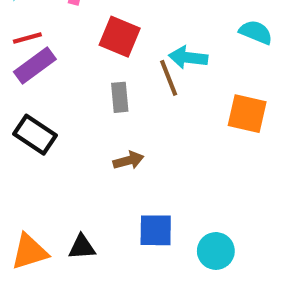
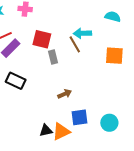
red square: (120, 37) -> (42, 39), moved
brown arrow: (128, 160) -> (65, 94), moved
orange triangle: (29, 252) -> (61, 132), moved

